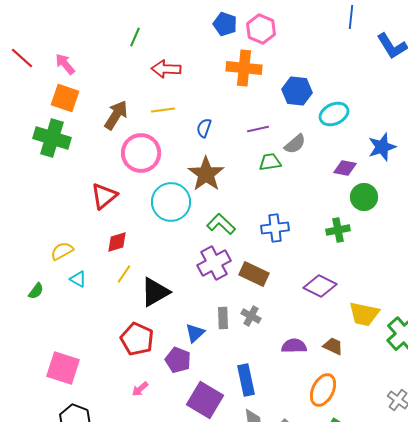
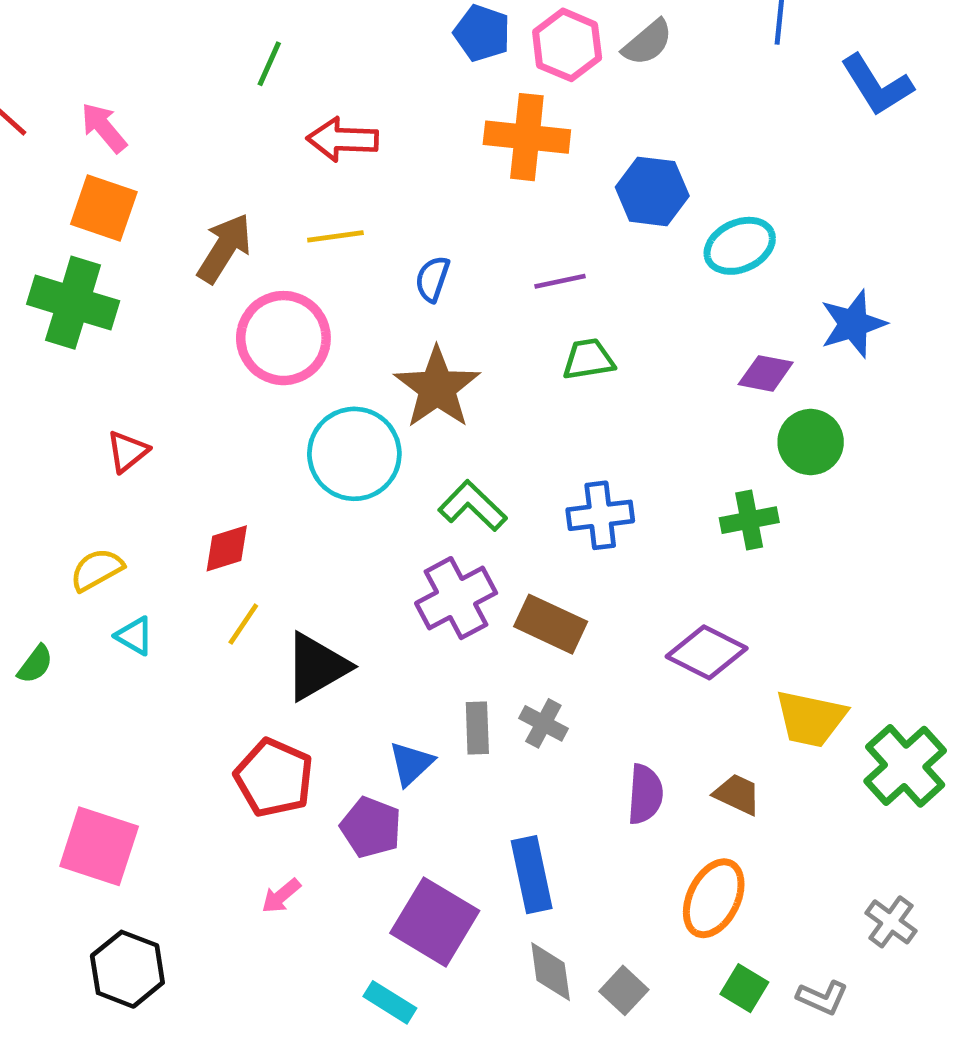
gray semicircle: (295, 144) -> (647, 43), moved
red triangle: (104, 196) -> (127, 451), moved, size x0.7
purple semicircle: (294, 346) -> (645, 794), turned 95

